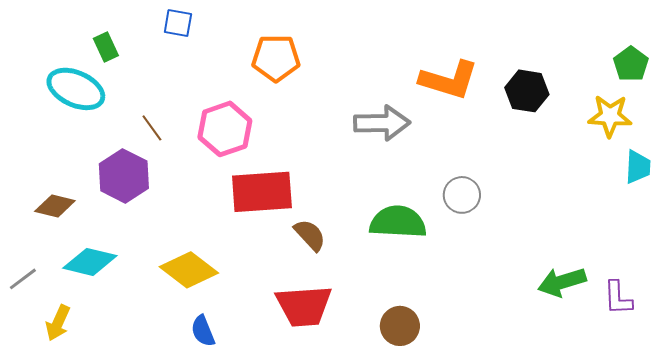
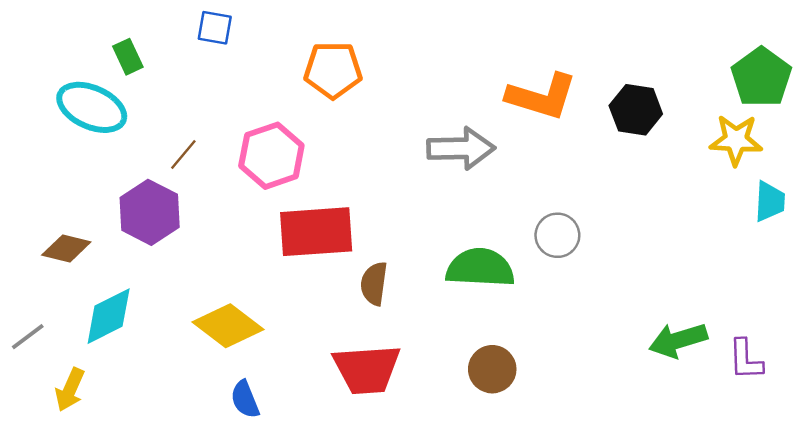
green pentagon: (631, 64) -> (761, 77), size x1.4
brown line: (152, 128) -> (183, 154), turned 76
brown semicircle: (310, 235) -> (374, 284), turned -129
cyan diamond: (90, 262) -> (109, 316), turned -40
brown circle: (400, 326) -> (492, 369), moved

